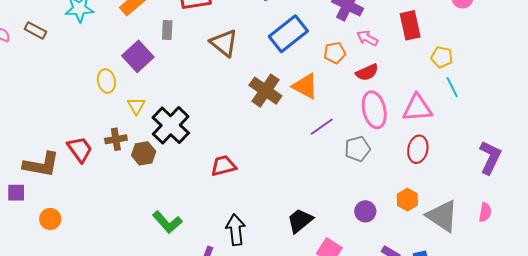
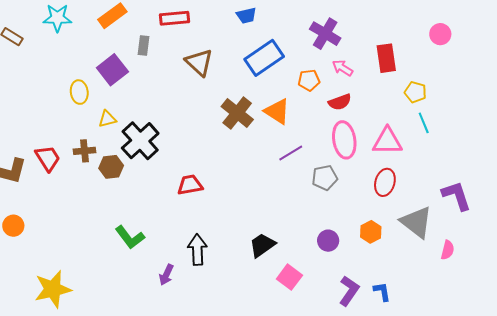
yellow triangle: (136, 106) -> (107, 119), turned 42
purple L-shape: (490, 157) -> (456, 196), turned -48
gray triangle: (442, 216) -> (416, 222), moved

